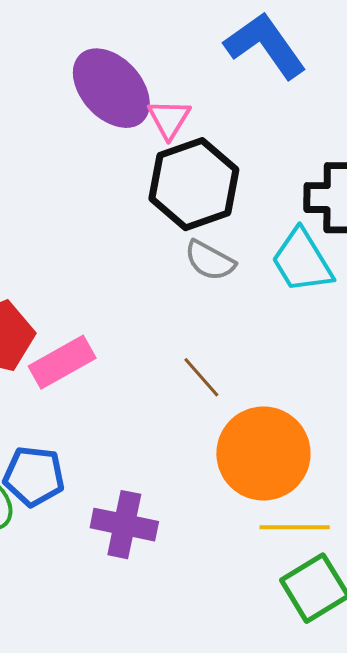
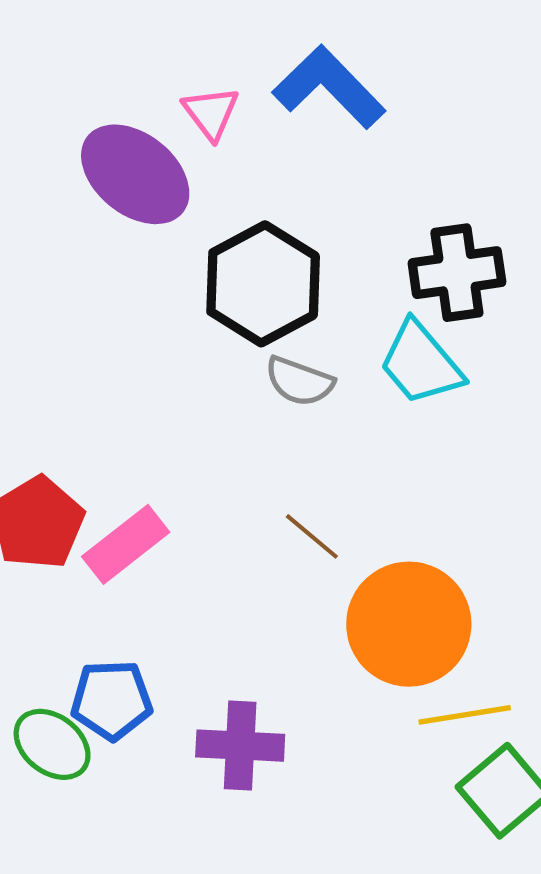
pink triangle: (169, 119) -> (211, 113), moved

